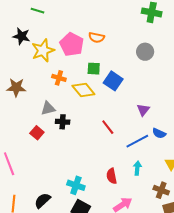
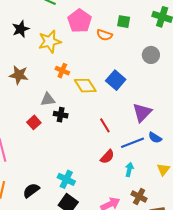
black star: (21, 36) -> (21, 29), moved, turned 30
pink pentagon: (72, 44) -> (80, 21), moved
green square: (94, 69) -> (124, 22), moved
purple triangle: (143, 110) -> (142, 112), size x1.5
red semicircle: (112, 176) -> (107, 157), moved, turned -133
brown cross: (161, 190) -> (139, 196), moved

